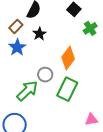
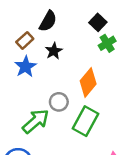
green cross: (90, 28) -> (107, 43), moved

